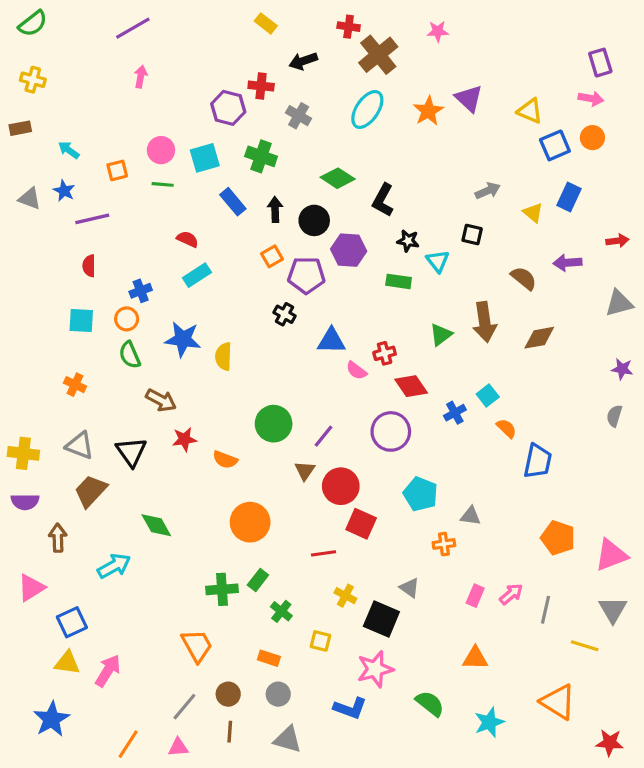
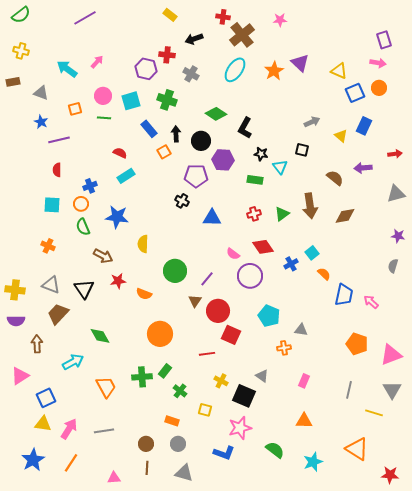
pink arrow: (141, 77) -> (97, 62), moved, turned 32
cyan arrow: (69, 150) -> (67, 69), moved, size x1.5
gray triangle: (30, 199) -> (41, 93), moved
orange square: (272, 256) -> (164, 152), moved
red cross: (385, 353) -> (254, 214), moved
yellow semicircle: (224, 356) -> (143, 244), moved
pink semicircle: (356, 371) -> (233, 254), moved
pink arrow: (511, 594) -> (371, 302), moved, turned -98
orange trapezoid: (197, 646) -> (106, 387), moved
gray line: (184, 707) -> (104, 431), moved, turned 42
orange line: (128, 744) -> (71, 463), moved

